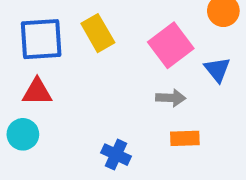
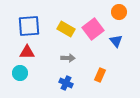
yellow rectangle: (98, 33) -> (66, 29), moved, turned -30
gray arrow: (171, 98) -> (68, 58), moved
orange rectangle: (185, 138) -> (100, 75), turned -64

